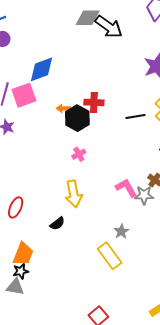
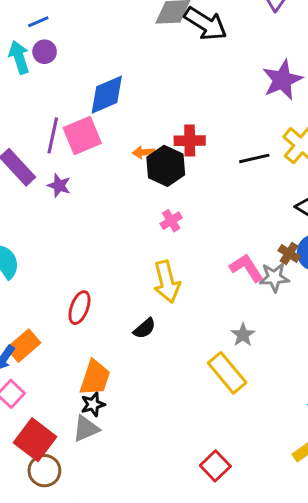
gray triangle: (15, 287) -> (86, 429), turned -30

